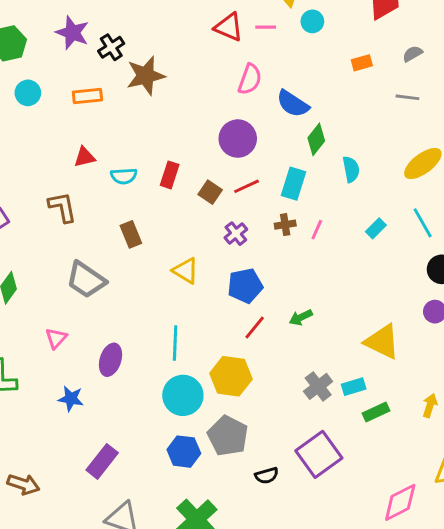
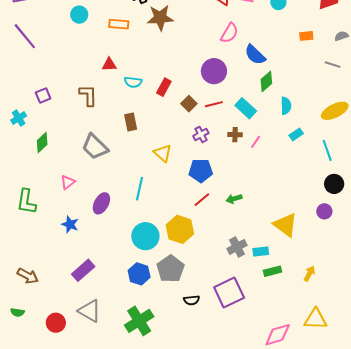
cyan rectangle: (294, 184) -> (246, 108), turned -75
cyan rectangle: (376, 228) -> (296, 134), moved
cyan line: (175, 343) -> (139, 189), moved

